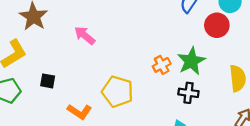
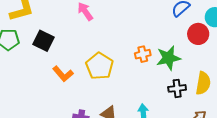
black square: (48, 81) -> (44, 41), size x1.5
black cross: (188, 93) -> (177, 88), moved, turned -30

